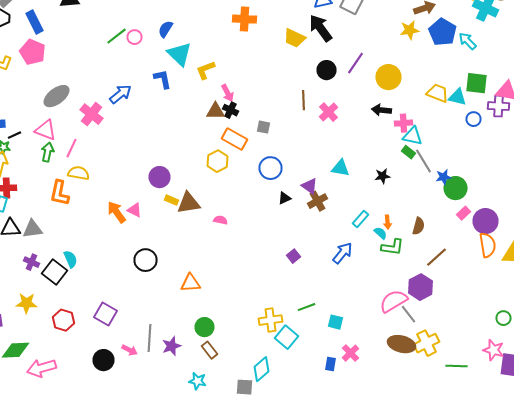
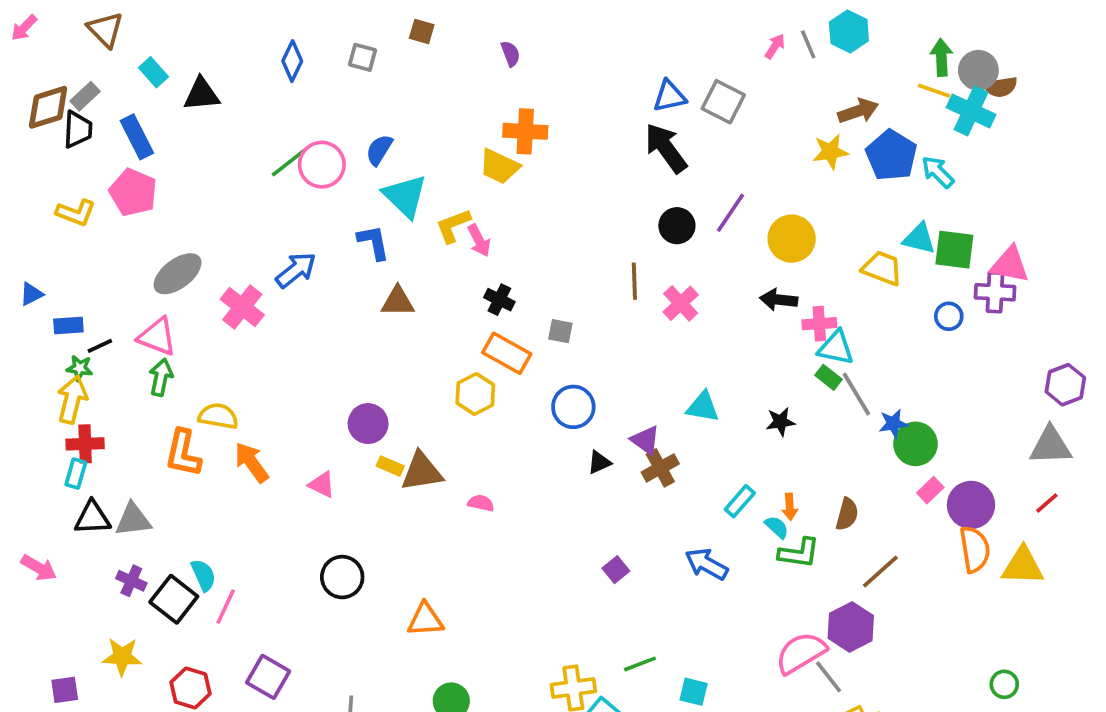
pink circle: (134, 37) -> (322, 165), size x1.6
yellow trapezoid: (294, 38) -> (499, 166), moved
pink arrow: (228, 93) -> (479, 240), moved
cyan triangle: (458, 97) -> (919, 239), moved
brown triangle: (216, 111) -> (398, 301), moved
pink line: (72, 148) -> (226, 607), moved
orange arrow: (116, 212) -> (252, 462), moved
blue arrow: (342, 253) -> (707, 564), turned -100

